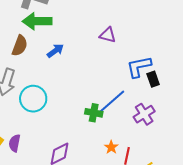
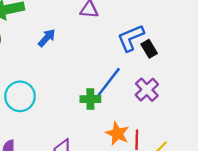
blue arrow: (55, 51) -> (47, 38), moved
orange star: (111, 147) -> (117, 133), size x1.5

